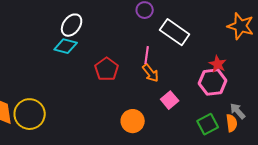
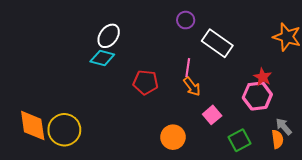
red pentagon: (107, 69) -> (146, 82), turned -30
green square: (208, 124) -> (239, 140), moved

